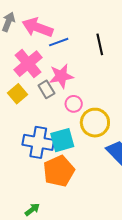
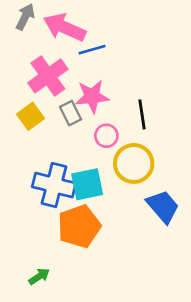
black line: (100, 44) -> (142, 114), moved

